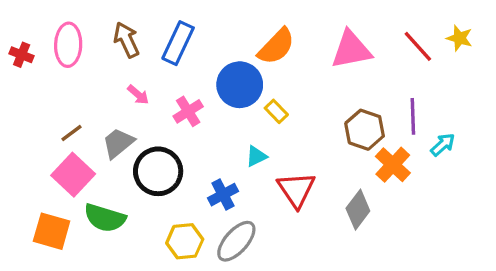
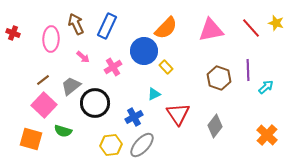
pink ellipse: (68, 45) -> (51, 39), moved
orange cross: (393, 165) -> (267, 135), moved
green semicircle: (105, 218) -> (63, 131), size x0.7

